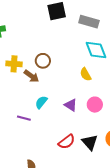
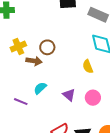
yellow cross: (14, 64) -> (18, 47), turned -35
brown arrow: (31, 76) -> (34, 61), turned -35

